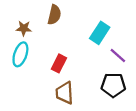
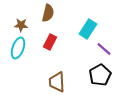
red rectangle: (59, 63) -> (50, 42), moved
black pentagon: (113, 85) -> (100, 75), turned -30

